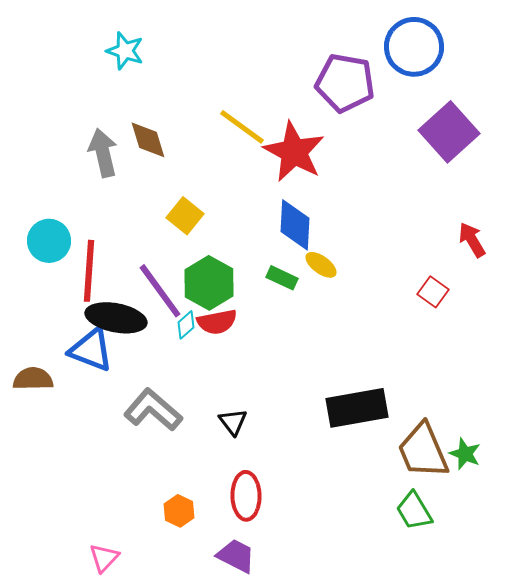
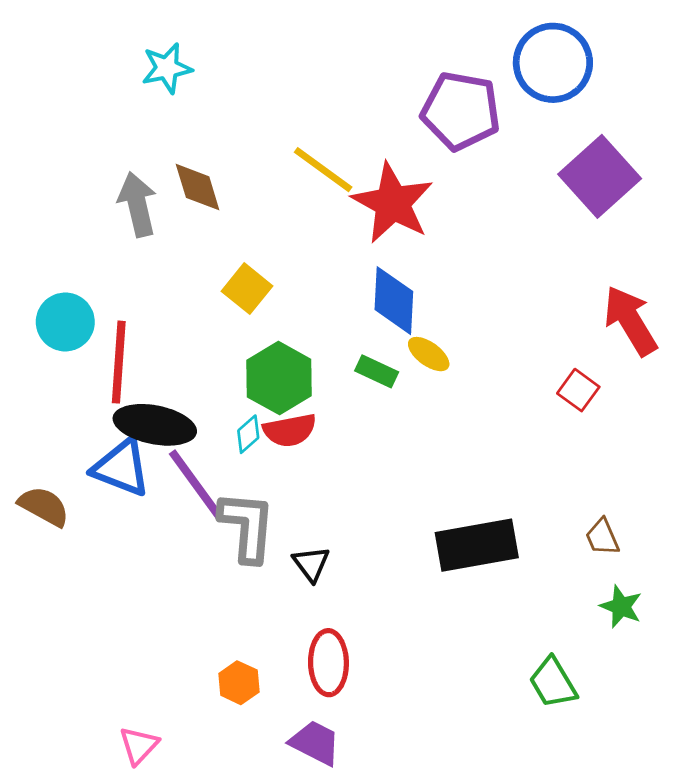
cyan star: (125, 51) -> (167, 68), turned -30
red arrow: (472, 240) -> (630, 321), size x1.5
purple line: (160, 291) -> (196, 485), moved
brown semicircle: (33, 379) -> (44, 506), turned 30
gray L-shape: (153, 410) -> (247, 526), moved, turned 54
brown trapezoid: (423, 451) -> (602, 537), moved, size x0.5

